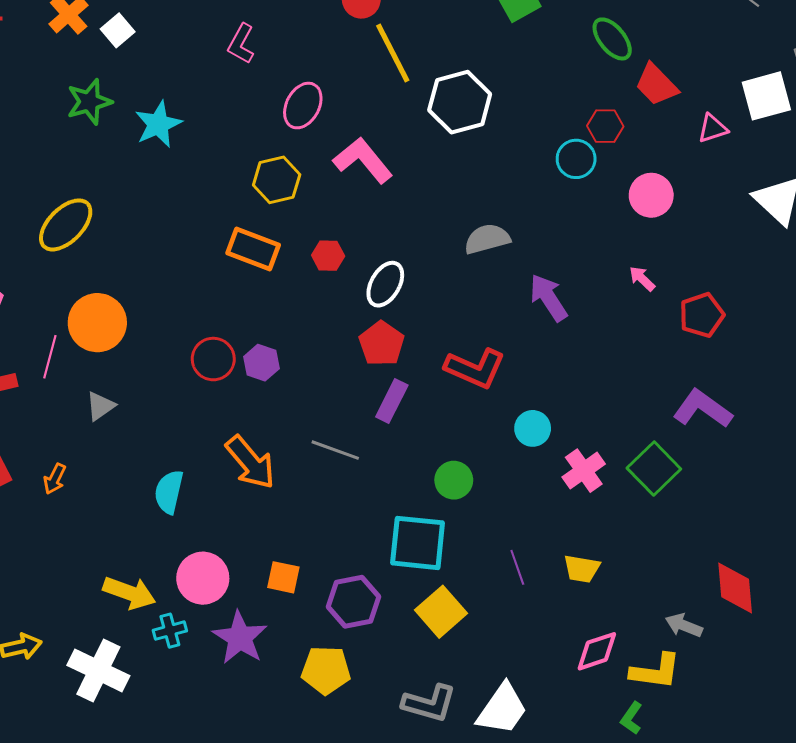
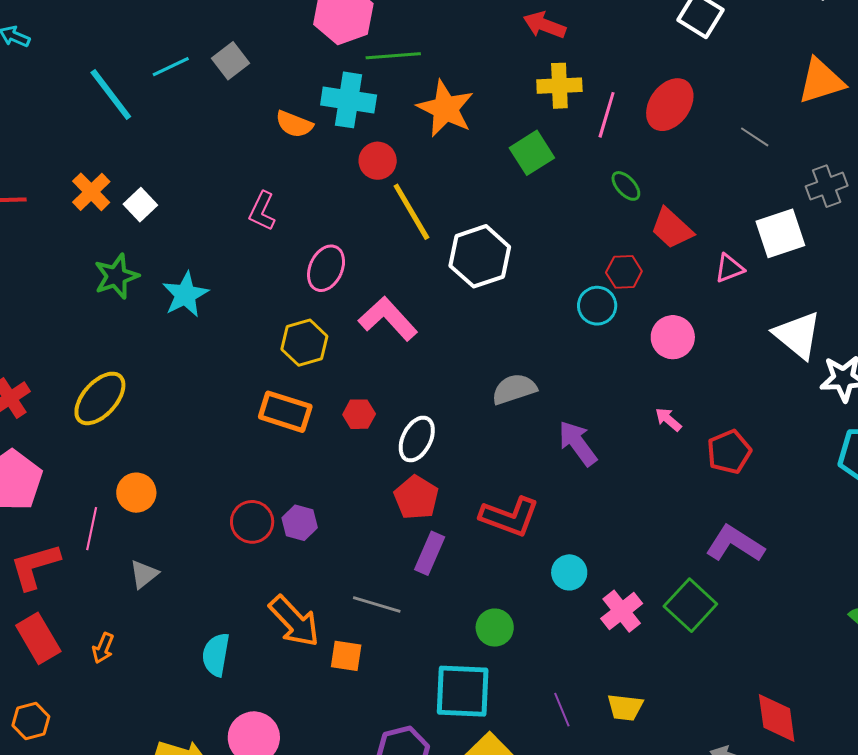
green ellipse: (612, 39) -> (626, 186), size x0.7
orange circle: (97, 323) -> (136, 493), size x0.7
orange square: (283, 577) -> (346, 656), moved

